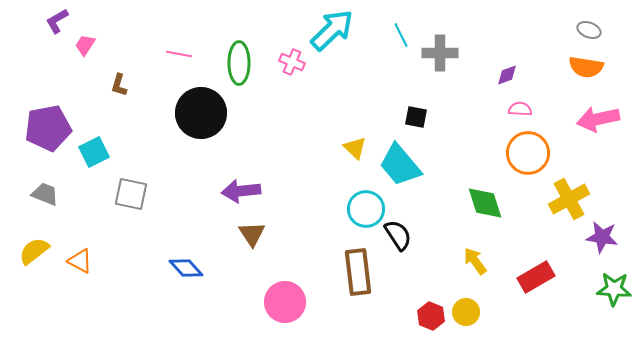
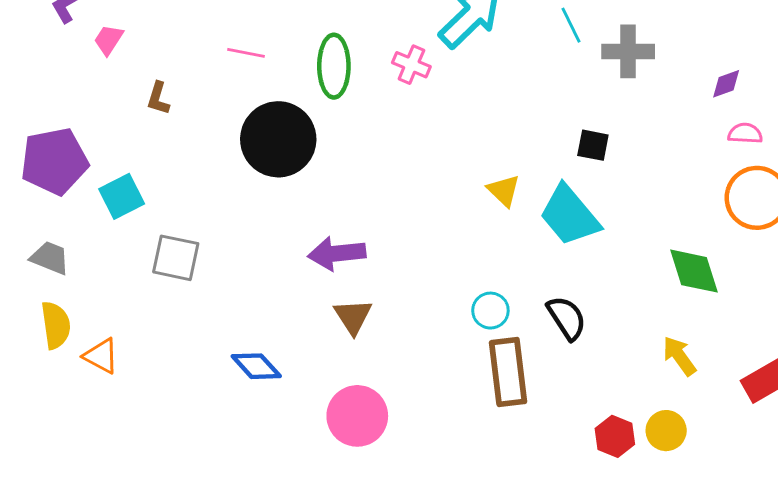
cyan circle: (366, 209) -> (490, 311), moved, size x0.7
yellow semicircle: (34, 251) -> (56, 325), moved, turned 120
pink circle: (285, 302) -> (357, 416), moved

